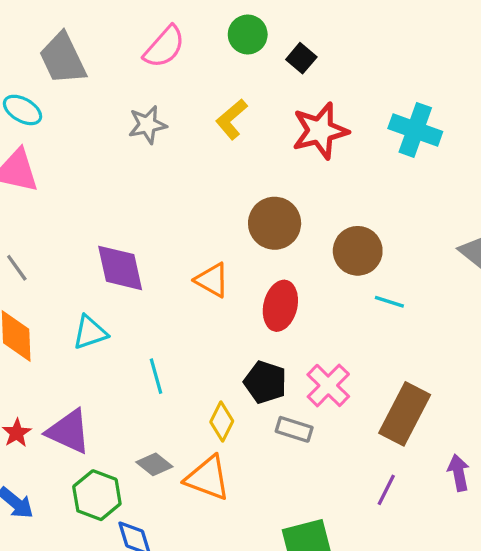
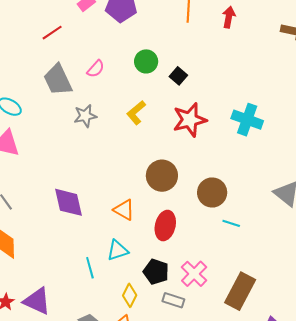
pink semicircle: (164, 47) -> (96, 69), size x0.7
gray trapezoid: (63, 59) -> (58, 80), moved
cyan triangle: (90, 332) -> (118, 250), moved

